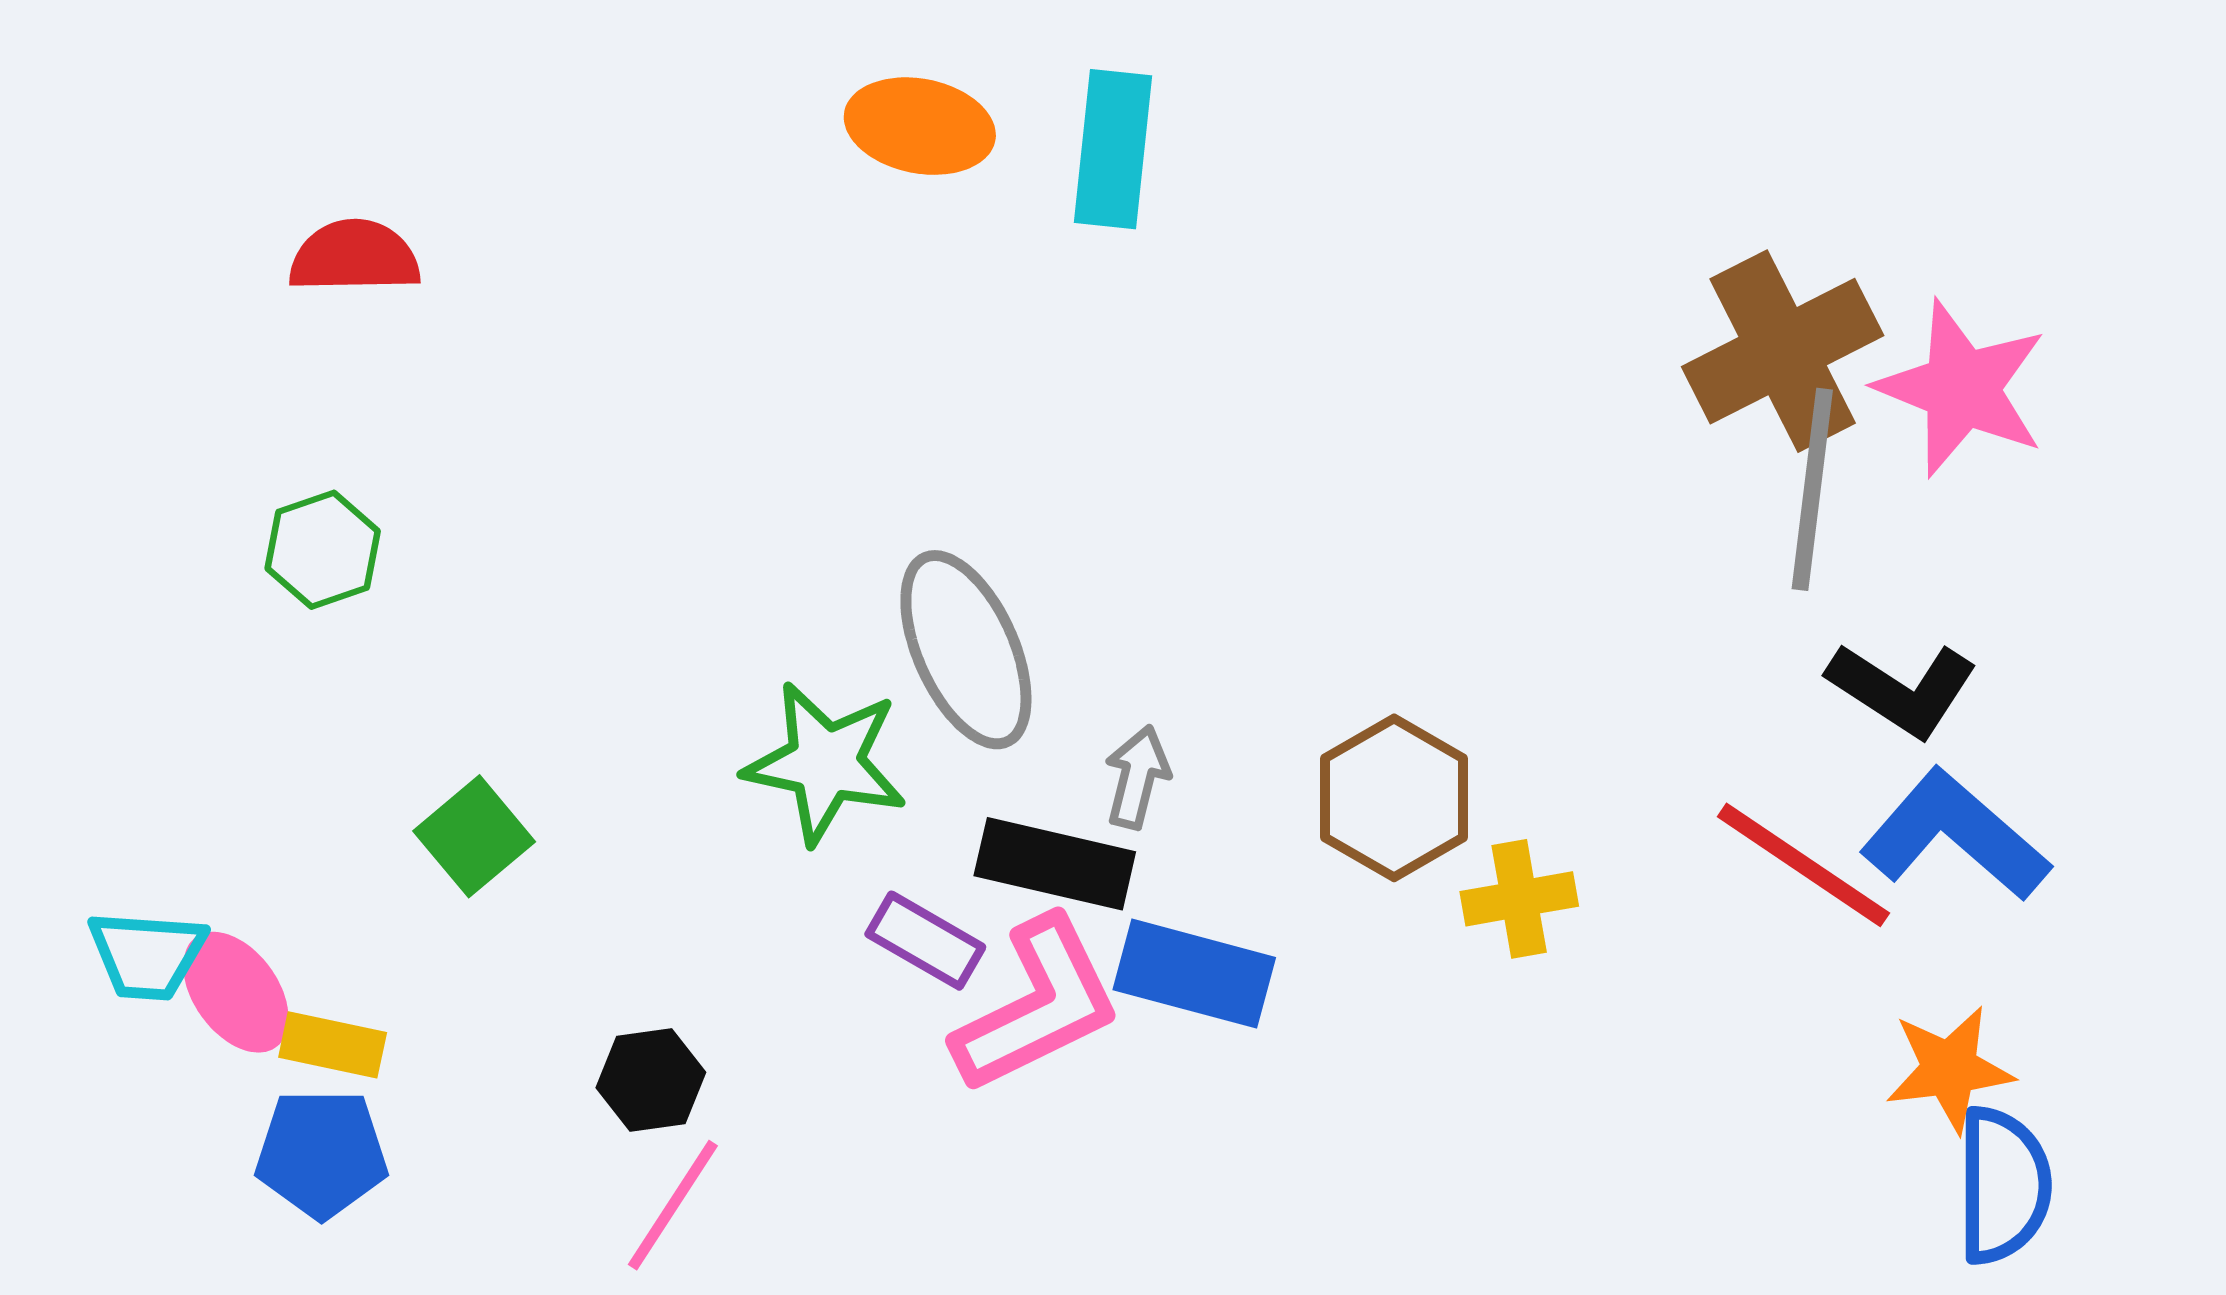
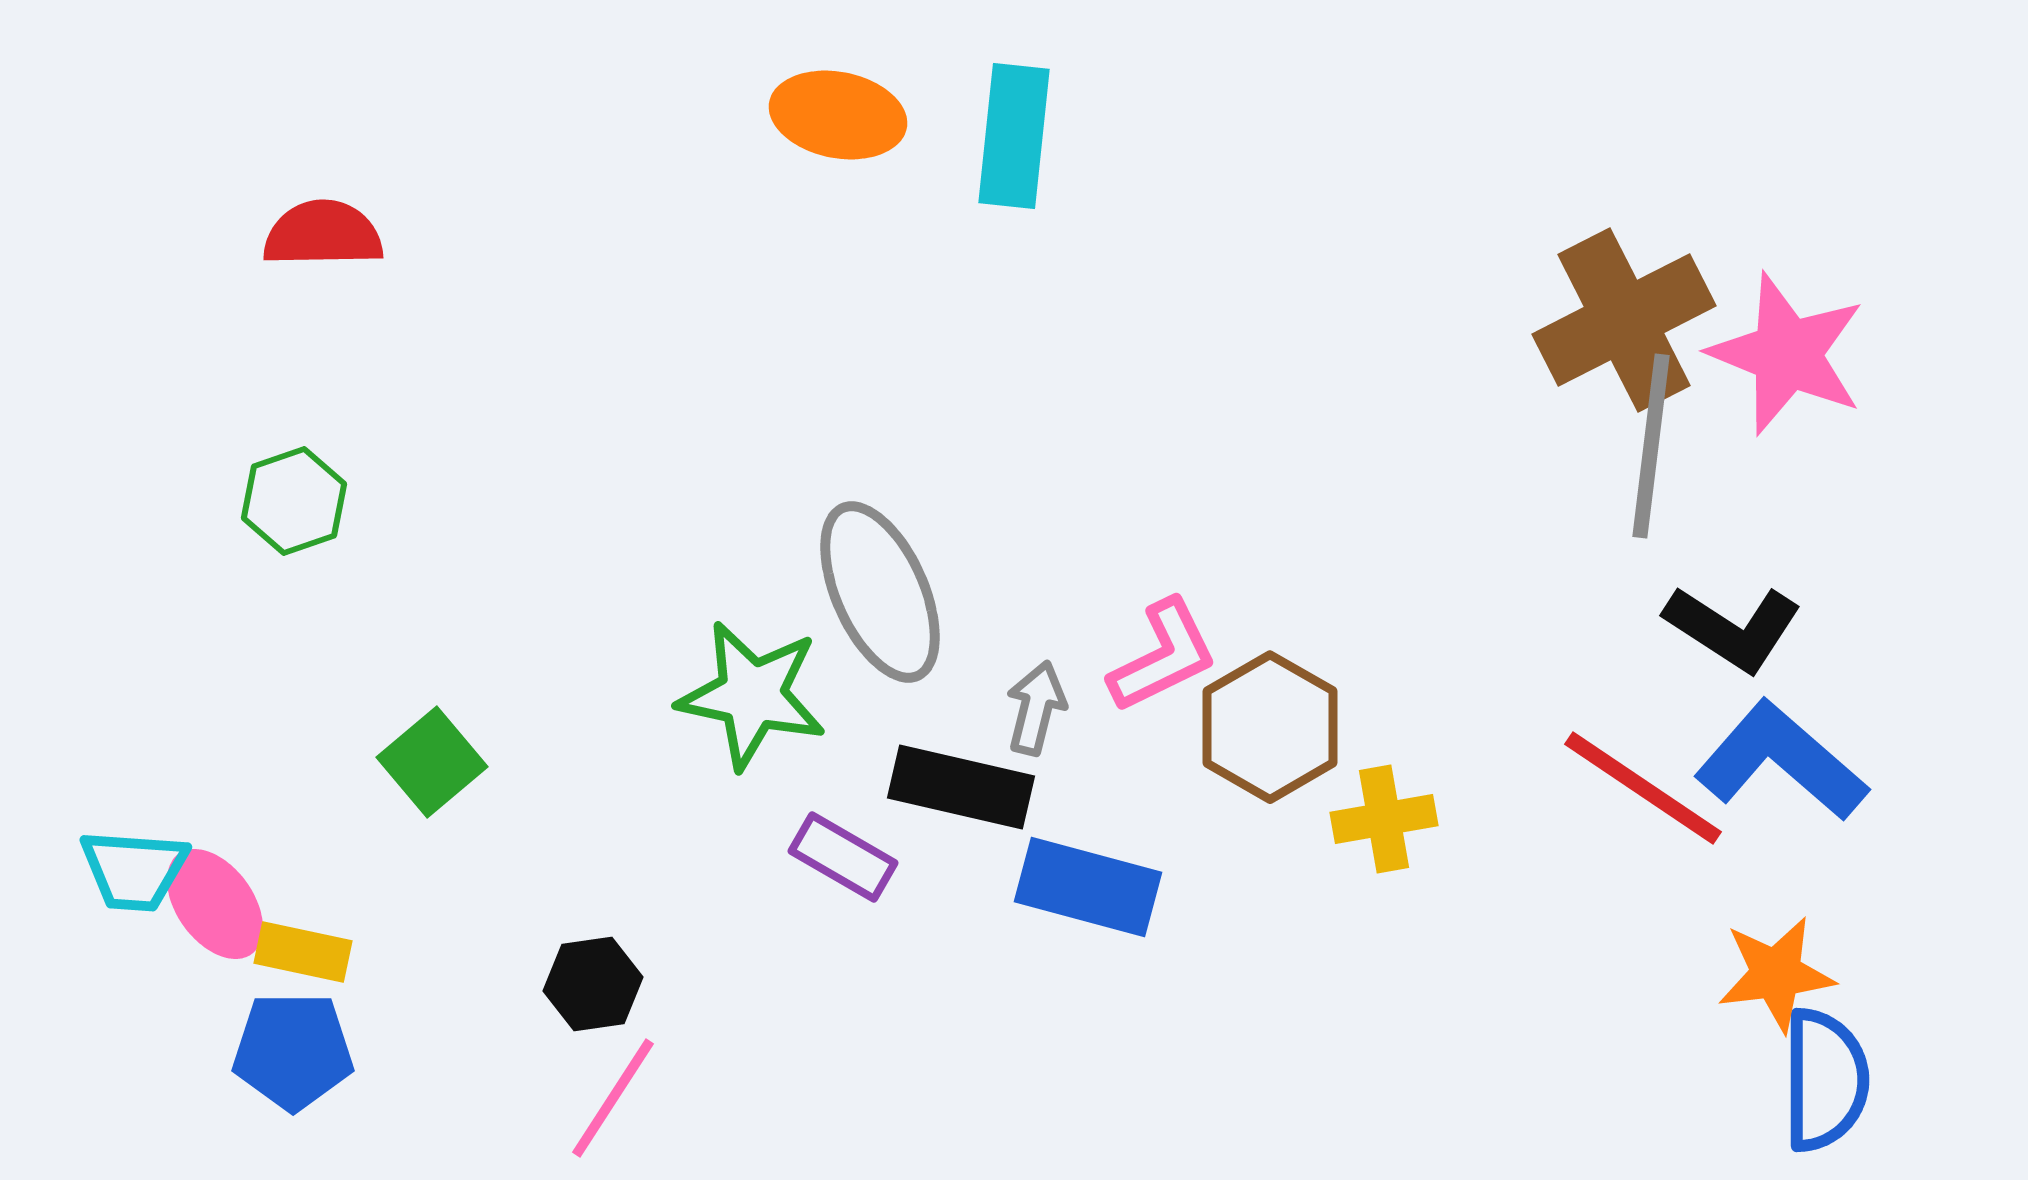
pink L-shape: (1037, 1005) -> (1163, 656), moved, size x0.7

